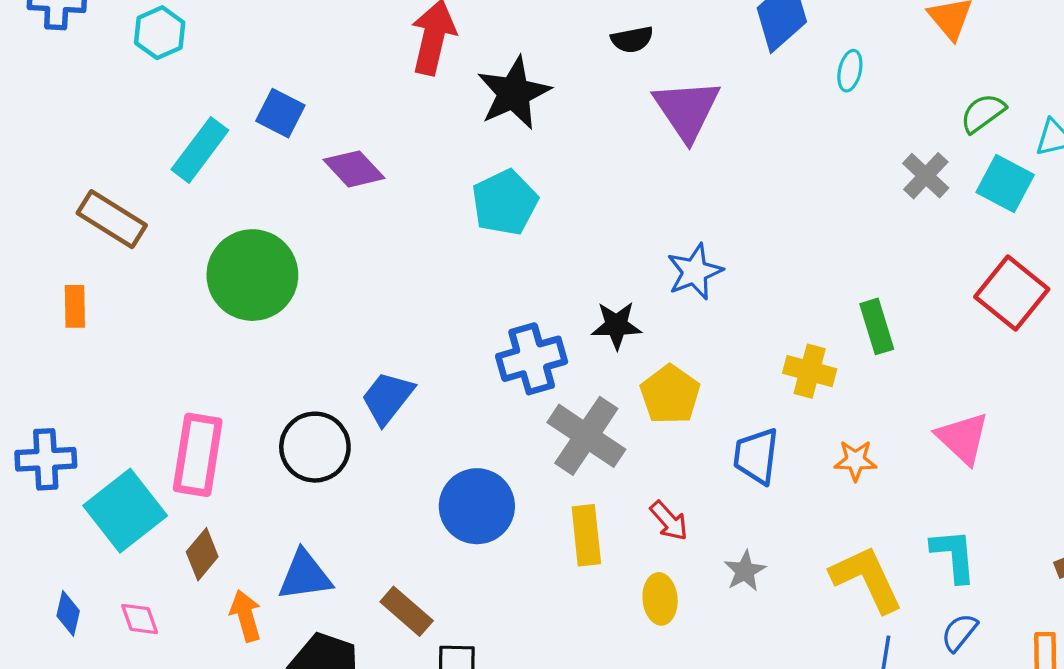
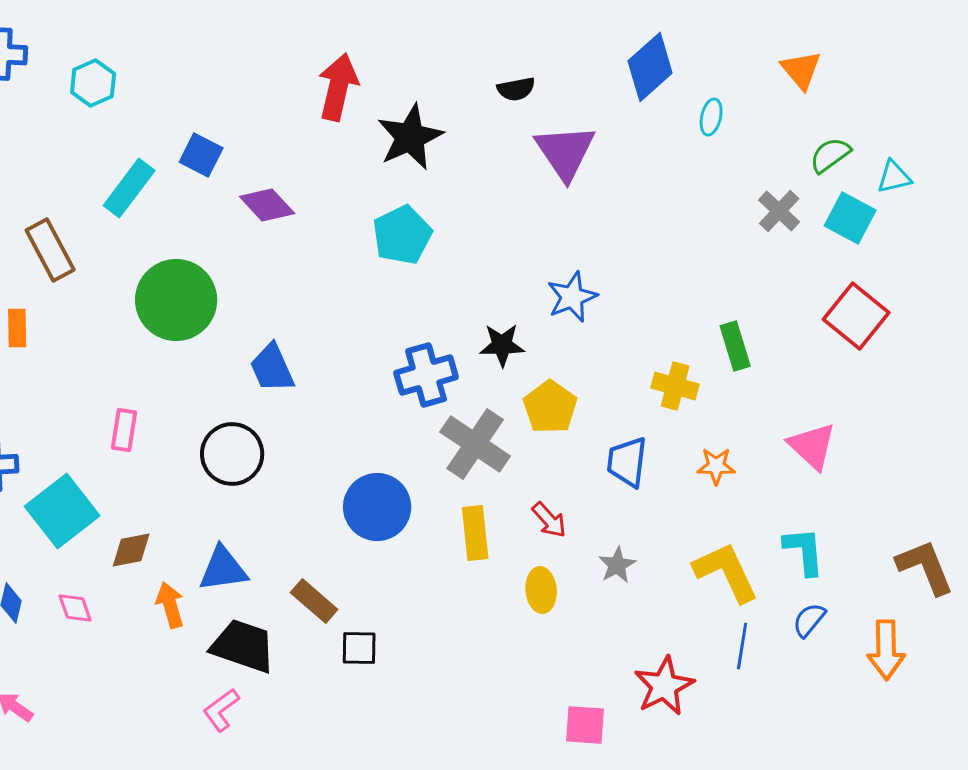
brown rectangle: (112, 219) -> (50, 250), turned 30
blue trapezoid: (388, 398) -> (272, 368), moved, turned -62
pink rectangle: (198, 455) -> (124, 430), moved, size x0.6
brown diamond: (202, 554) -> (131, 550), turned 39

